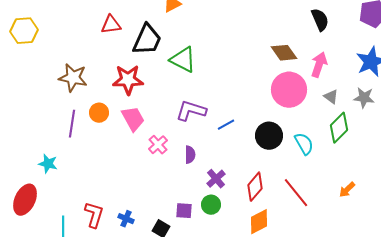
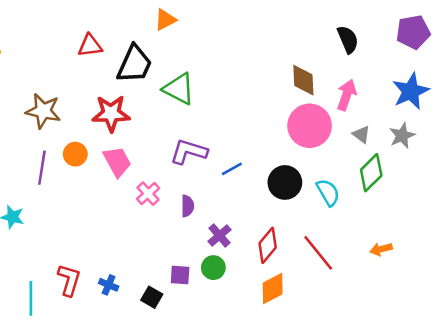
brown diamond: (284, 53) -> (303, 80), turned 32
gray star: (364, 98) -> (402, 136), turned -30
orange arrow: (347, 190) -> (381, 249), turned 30

